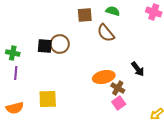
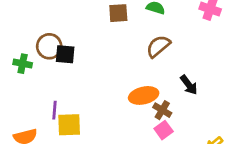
brown semicircle: (106, 33) -> (158, 46), moved, turned 90
brown circle: (60, 44) -> (49, 46), moved
purple line: (16, 73) -> (55, 110), moved

